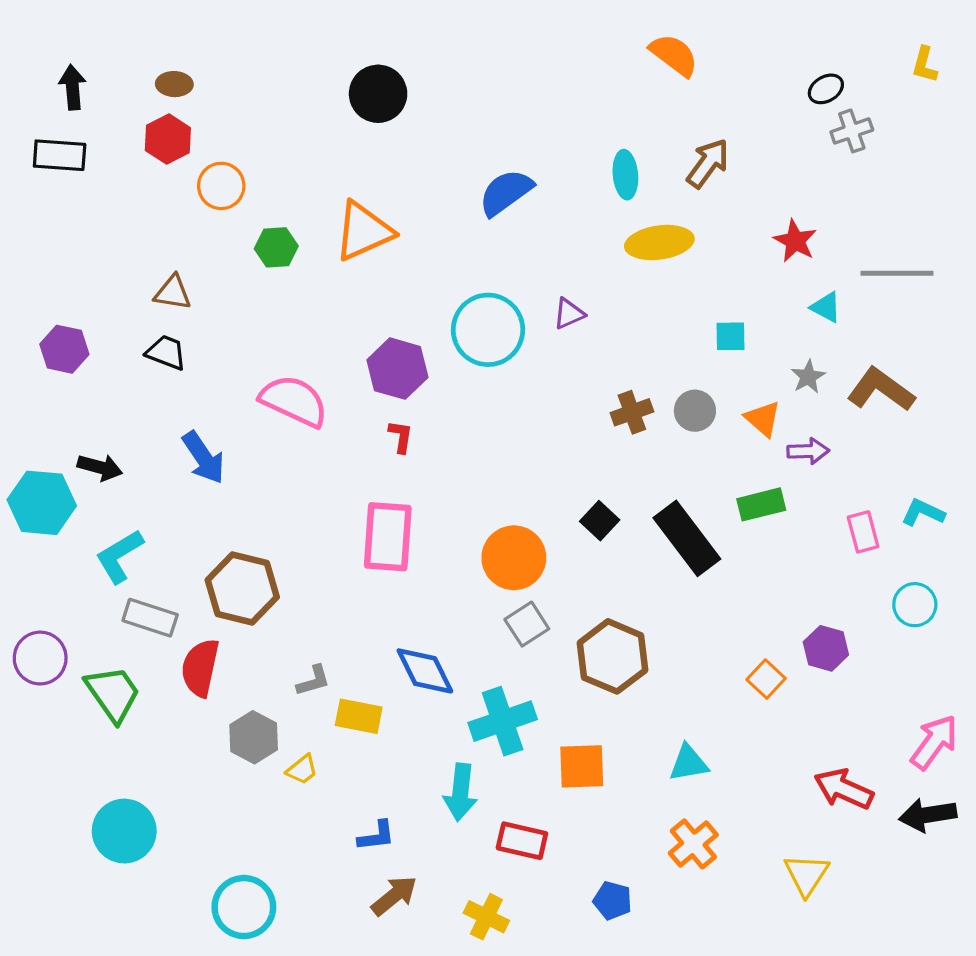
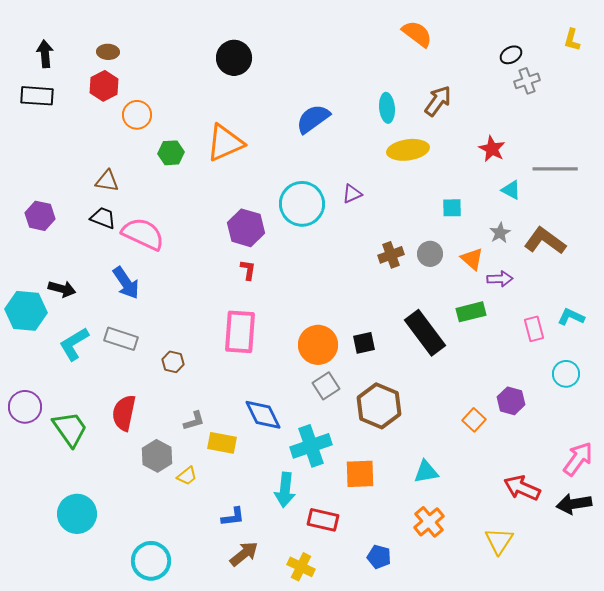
pink semicircle: (294, 401) -> (143, 234), moved
black square: (600, 521) -> (364, 343), moved, turned 35
brown hexagon: (242, 589) -> (173, 362), moved, size x0.5
gray rectangle: (150, 618) -> (121, 339), moved

